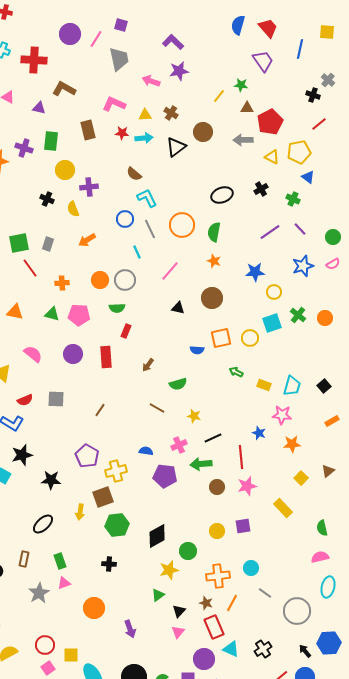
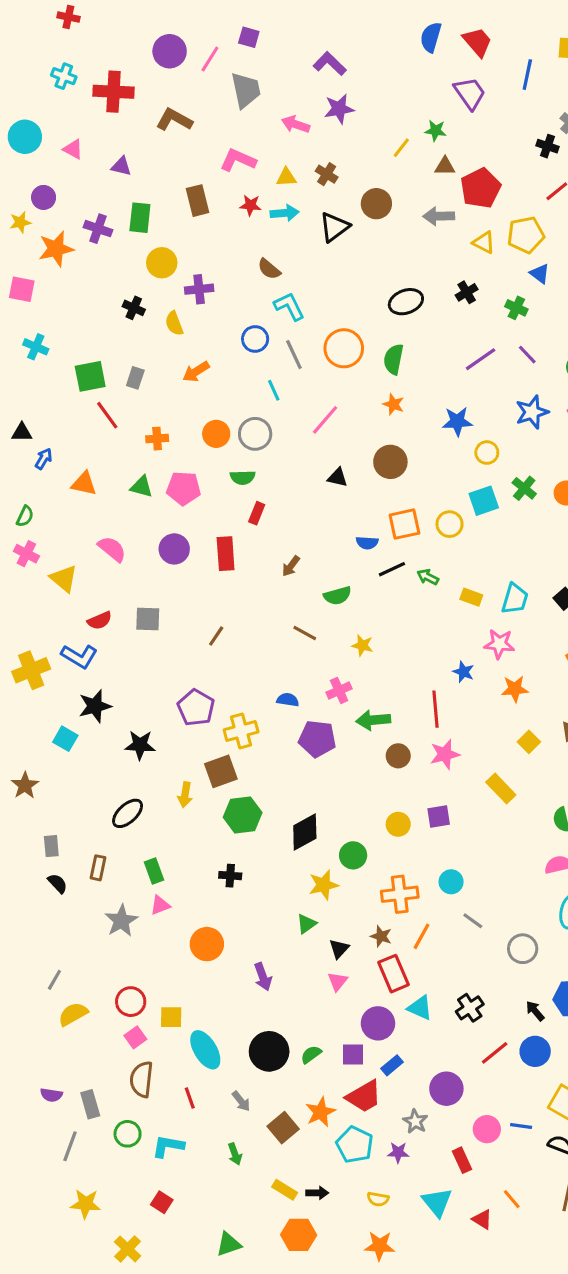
brown L-shape: (64, 89) -> (174, 120), moved
black line: (213, 438) -> (392, 569), moved
gray circle: (297, 611) -> (523, 949), size x0.7

